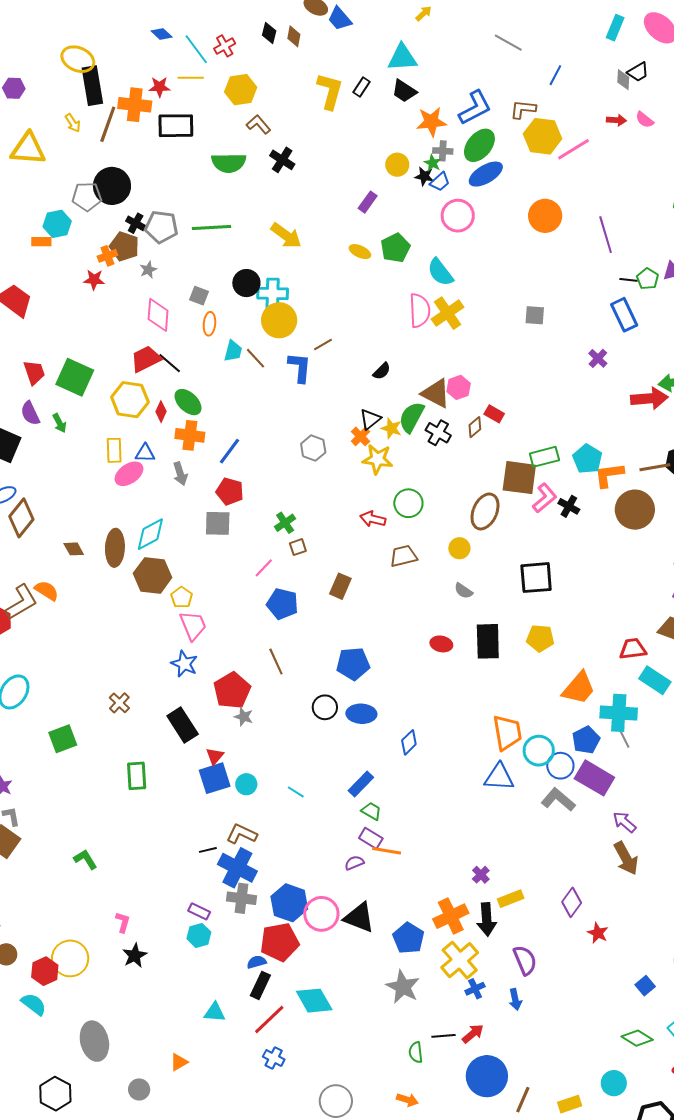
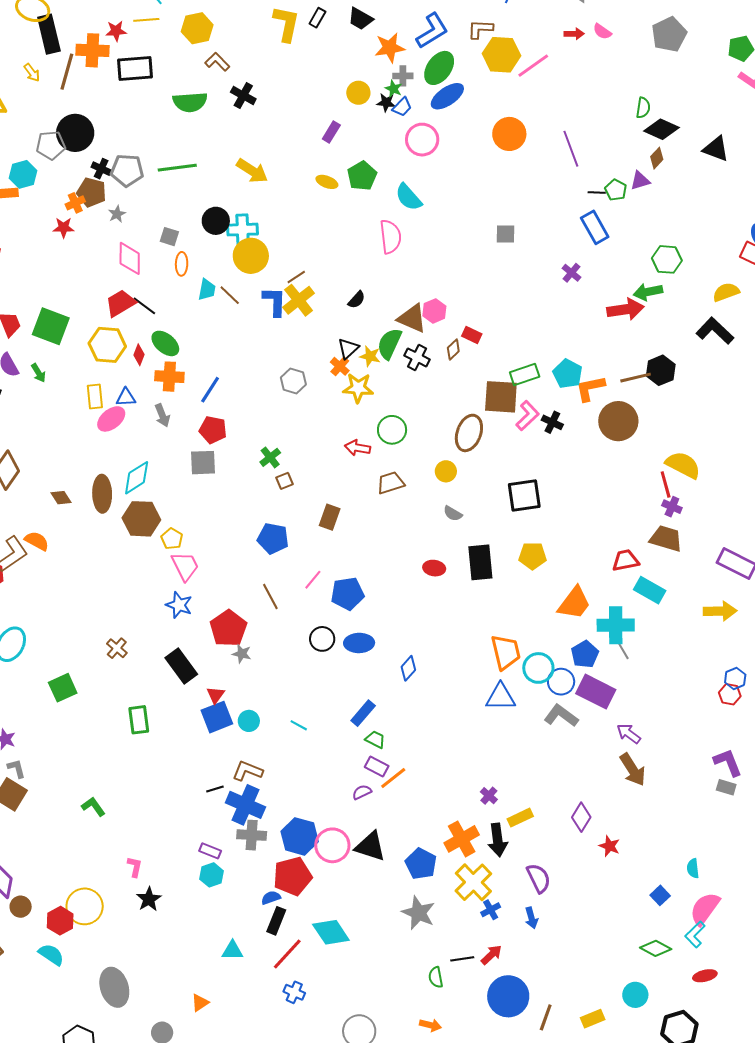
yellow cross: (448, 313) -> (299, 300), moved
pink line: (264, 568) -> (313, 580), moved
orange line: (387, 851) -> (393, 778), turned -44

